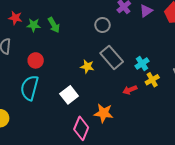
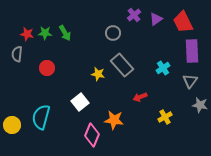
red star: (15, 18) -> (27, 34), moved
cyan cross: (142, 63) -> (163, 68), moved
yellow cross: (152, 80) -> (165, 117), moved
cyan semicircle: (30, 88) -> (41, 117), moved

